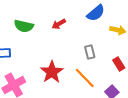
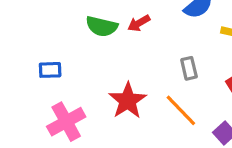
green semicircle: (24, 26) -> (102, 26), moved

